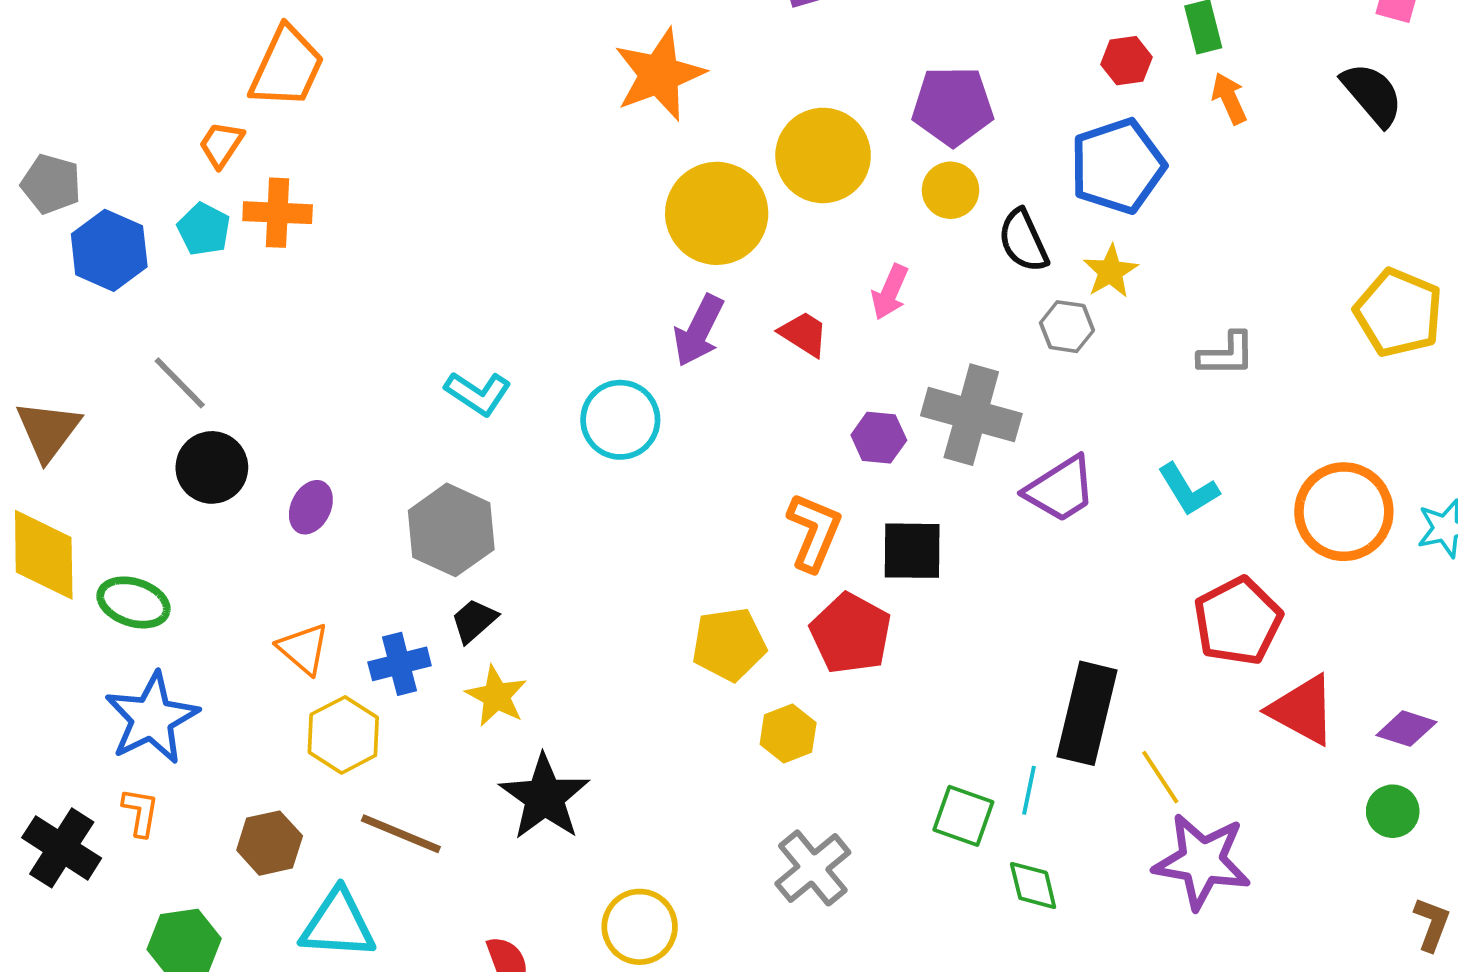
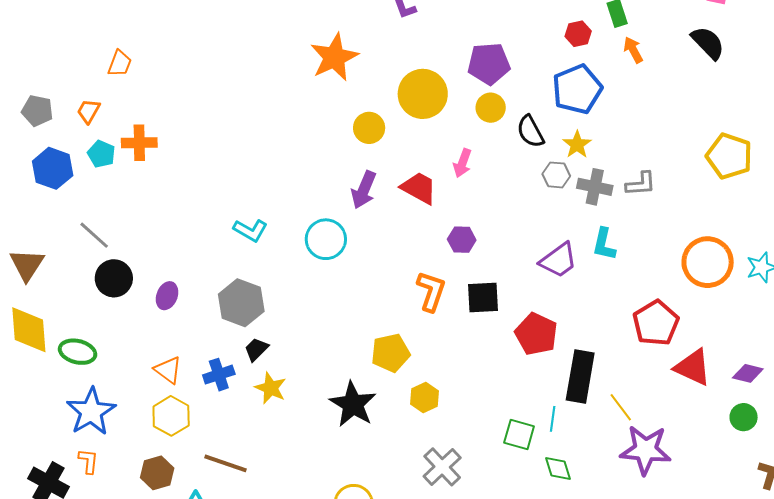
orange trapezoid: (287, 67) -> (120, 63), moved, size x0.6
orange trapezoid: (221, 144) -> (89, 111), moved
gray pentagon: (51, 184) -> (37, 111), moved
yellow circle: (717, 213) -> (369, 128), size x0.6
red trapezoid: (804, 334) -> (419, 188), size x1.4
gray cross: (971, 415) -> (595, 187), moved, size x0.7
cyan L-shape: (1188, 490) -> (604, 244), moved, turned 48
red pentagon: (851, 633) -> (536, 334), moved
yellow hexagon: (343, 735) -> (171, 416), moved
black star: (544, 797) -> (353, 404), moved

